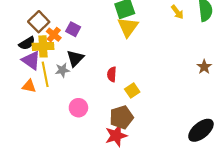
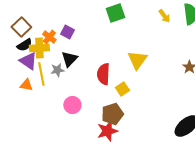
brown square: (39, 22) -> (21, 27), moved
yellow triangle: (128, 27) -> (137, 60), moved
red semicircle: (112, 74) -> (103, 74), size x1.5

